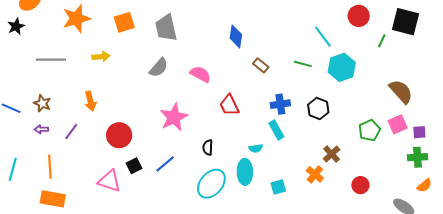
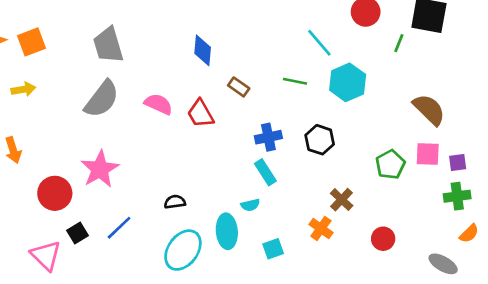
orange square: (124, 22) -> (31, 42), moved
gray semicircle: (159, 68) -> (102, 99), size x1.4
red trapezoid: (229, 105) -> (200, 114), moved
pink star: (174, 117) -> (100, 169), moved
pink square: (398, 124) -> (428, 154), turned 30
black semicircle: (208, 147) -> (175, 202), turned 84
cyan semicircle: (256, 148) -> (250, 205), moved
pink triangle: (109, 181) -> (46, 255), turned 30

